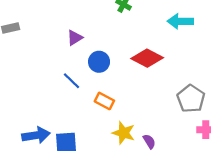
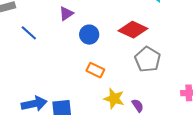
blue line: (71, 81) -> (29, 33), moved
gray pentagon: (191, 99) -> (148, 59), moved

